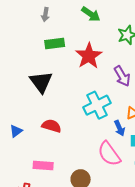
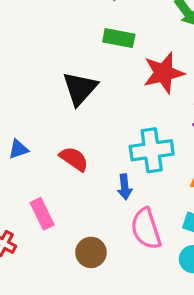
blue arrow: (120, 128) -> (125, 187), moved
pink rectangle: (43, 166) -> (42, 214), turned 42

